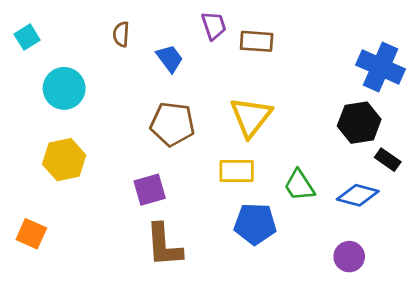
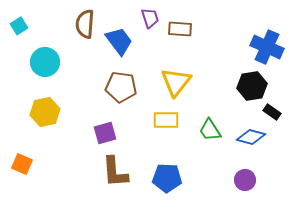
brown semicircle: (121, 34) -> (85, 24), size x1.6
blue trapezoid: (170, 58) -> (119, 41), size x1.4
blue pentagon: (255, 224) -> (167, 178), moved

